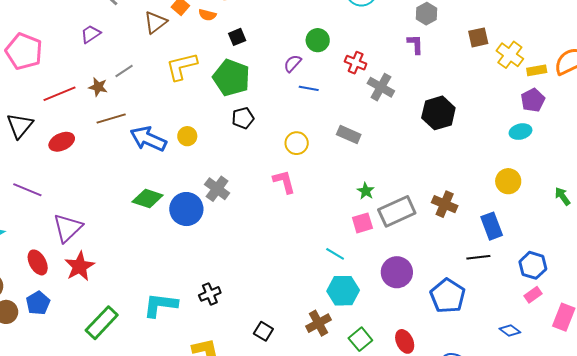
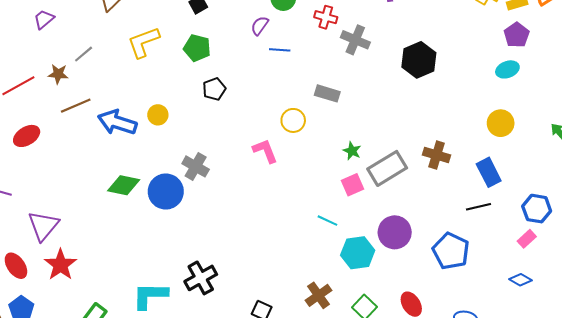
green pentagon: (231, 78) -> (197, 48), size x0.7
yellow circle: (297, 143) -> (293, 120), moved
cyan hexagon: (343, 291) -> (358, 253), moved
black cross: (210, 294) -> (201, 278), size x1.4
pink rectangle: (533, 295) -> (527, 239), moved

